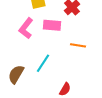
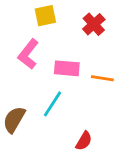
pink rectangle: (52, 25) -> (67, 68), moved

